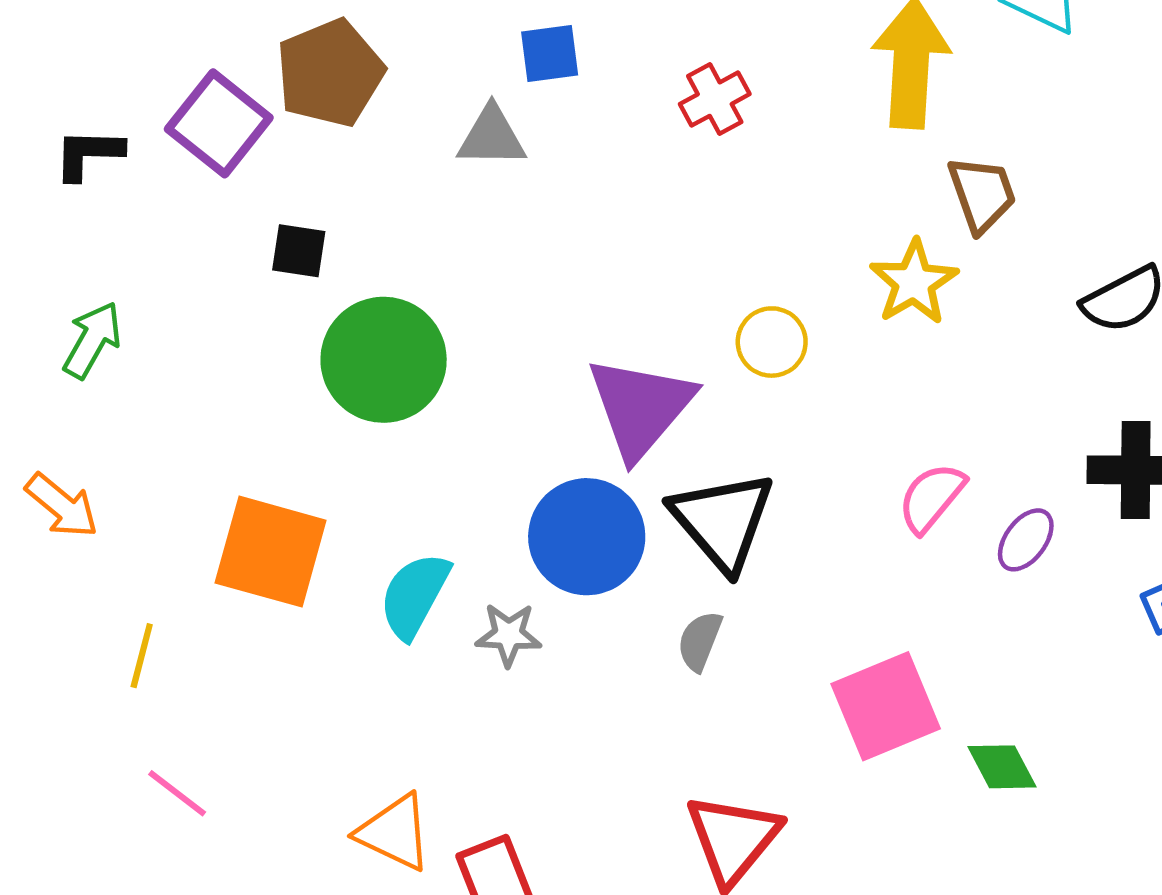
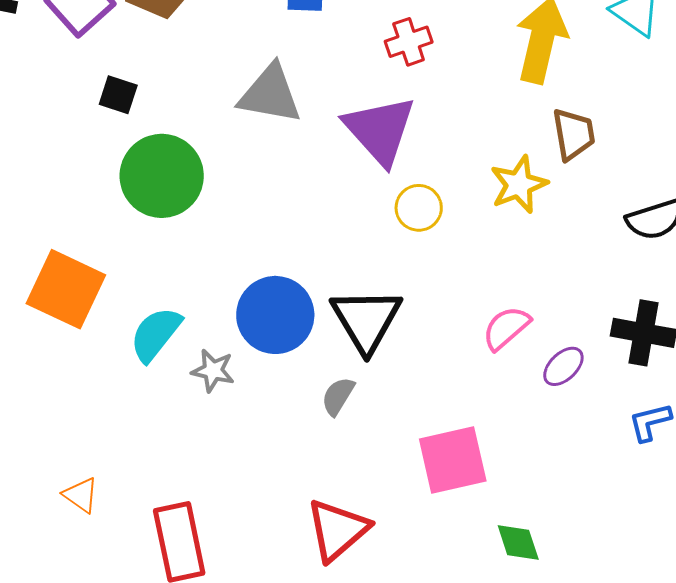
gray triangle: (492, 137) -> (270, 94), moved, size x1.4
purple triangle: (640, 407) -> (380, 130), moved, turned -32
green diamond: (1002, 767) -> (518, 543), moved
orange triangle: (394, 832) -> (81, 495), moved, size x0.7

